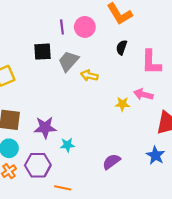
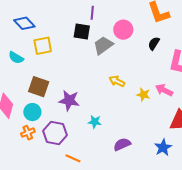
purple line: (62, 27) -> (92, 13), moved
pink circle: (85, 27) -> (123, 30), moved
yellow arrow: (89, 76) -> (117, 81), moved
cyan star: (67, 145) -> (95, 122), moved

